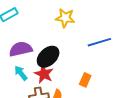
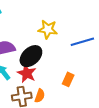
yellow star: (65, 18) -> (48, 29), moved

